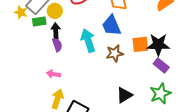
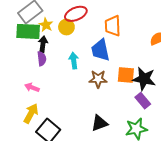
yellow circle: (55, 11) -> (66, 27), moved
yellow star: (21, 12) -> (46, 25), moved
green rectangle: (39, 22) -> (28, 31), size x1.6
cyan arrow: (88, 41) -> (74, 61), size x0.7

